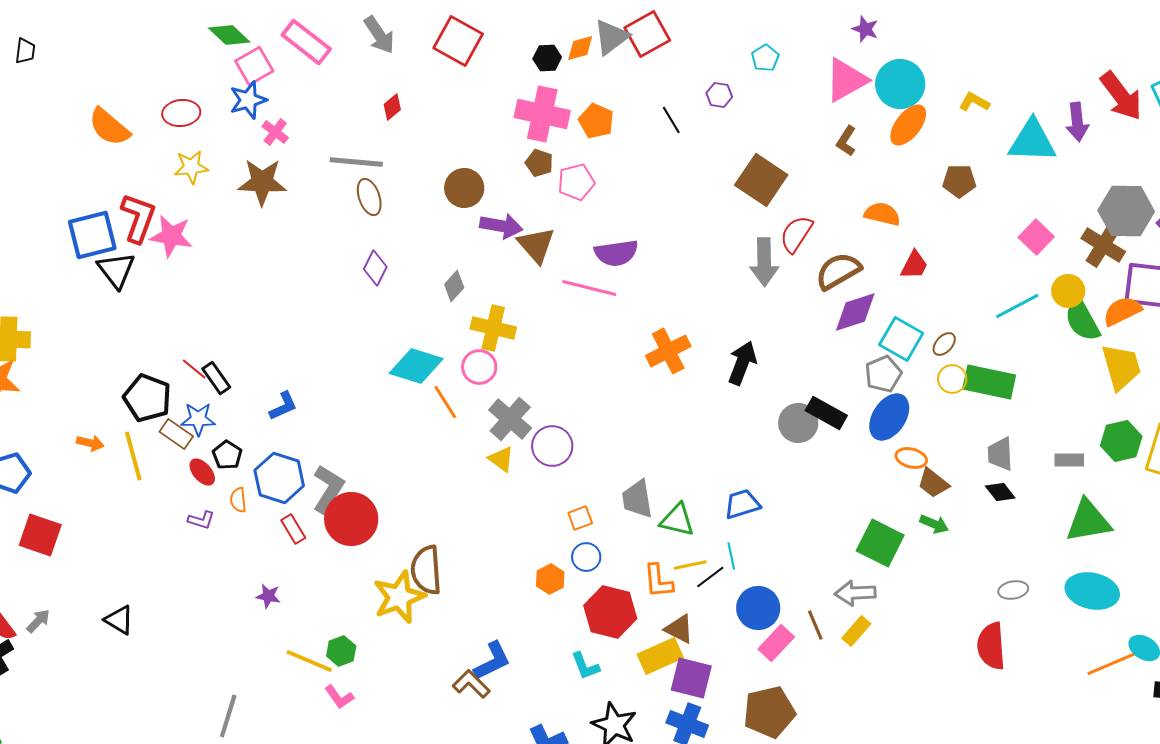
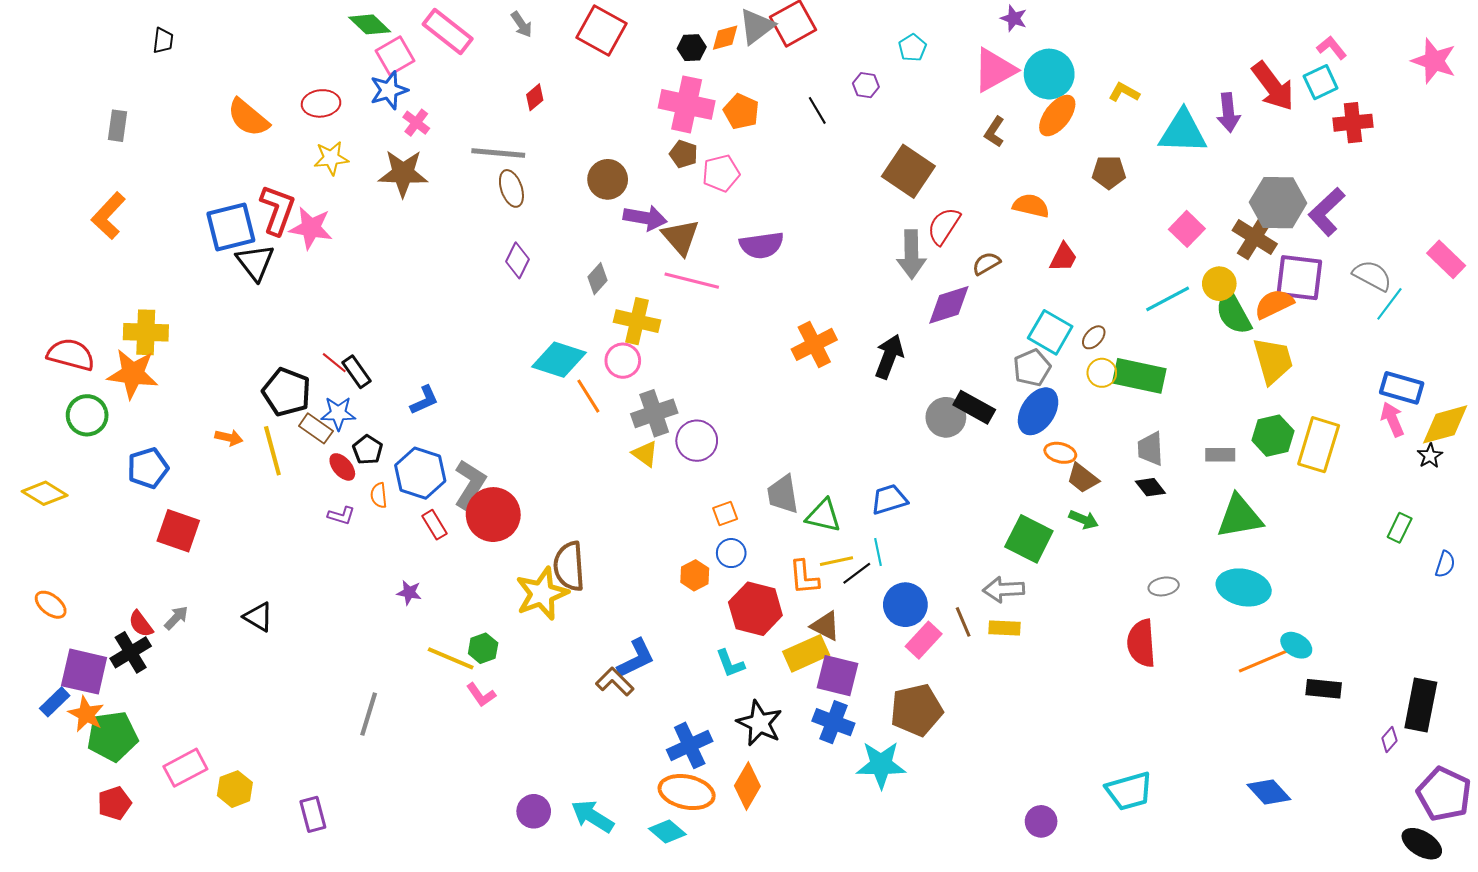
gray arrow: (379, 35) -> (522, 24), size x0.7
brown semicircle: (838, 271) -> (986, 263), size x0.6
pink line: (589, 288) -> (692, 281), moved
purple diamond: (855, 312) -> (949, 305), moved
gray cross: (510, 419) -> (654, 413), turned 30
yellow rectangle: (856, 631) -> (1005, 628), turned 52

